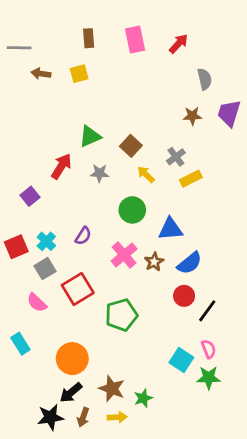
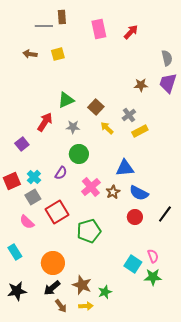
brown rectangle: (89, 38) -> (62, 17), moved
gray line: (19, 48) -> (44, 26), moved
gray semicircle: (205, 79) -> (167, 58), moved
green circle: (132, 210) -> (79, 154), moved
blue semicircle: (190, 263) -> (139, 193), turned 66
black line: (207, 311) -> (165, 214), moved
black star: (50, 417) -> (17, 291), moved
brown arrow: (83, 417) -> (61, 306), turned -56

